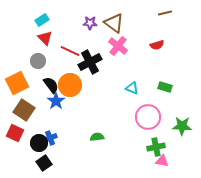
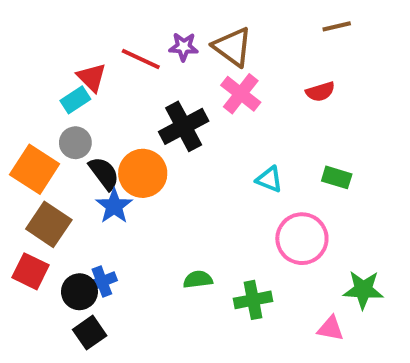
cyan rectangle: (42, 20) -> (75, 100), moved
red line: (70, 51) -> (141, 59), moved
gray circle: (38, 61) -> (75, 143), moved
orange square: (17, 83) -> (35, 169), turned -30
green star: (182, 126) -> (363, 290), moved
green cross: (156, 147) -> (253, 300), moved

